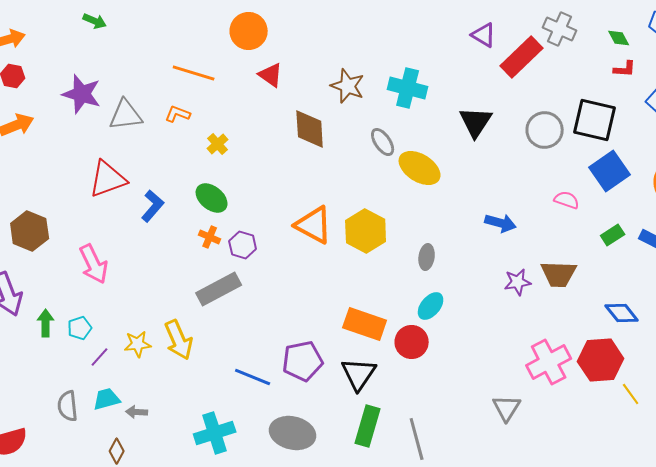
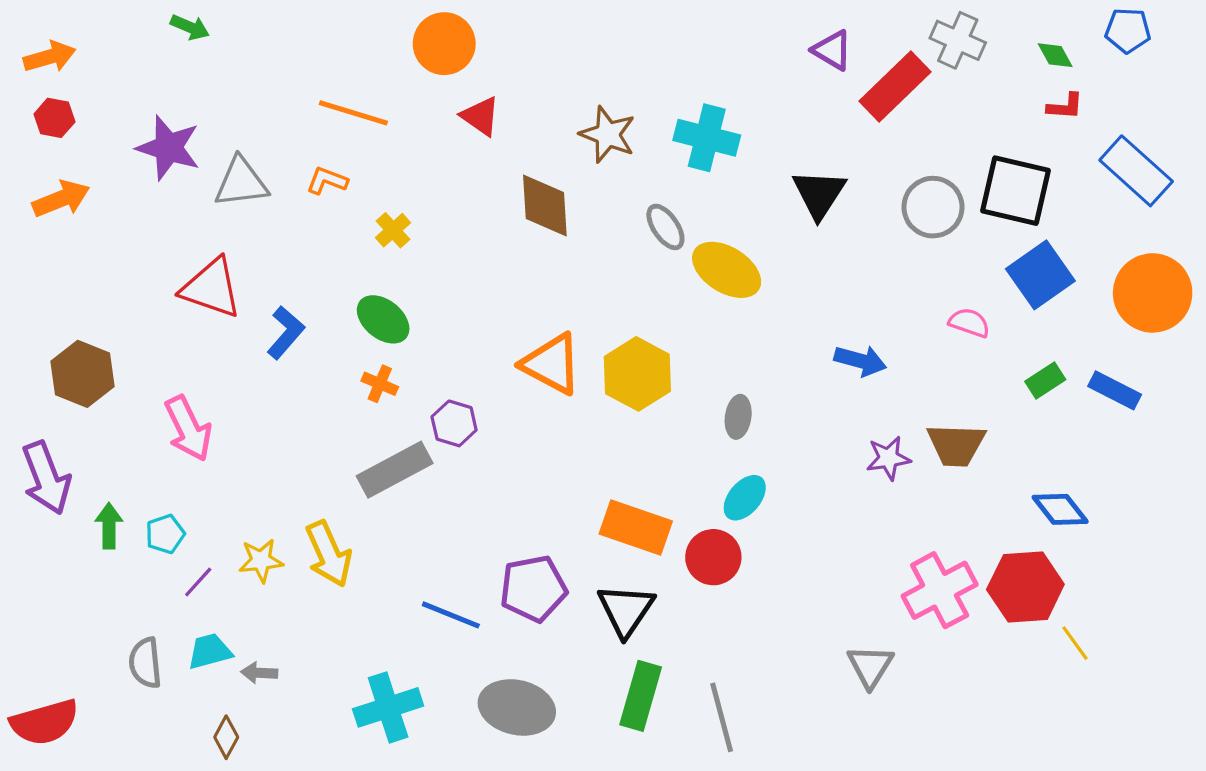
red triangle: (108, 179) -> (211, 288), turned 39
purple hexagon: (243, 245) -> (454, 423), moved

